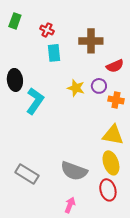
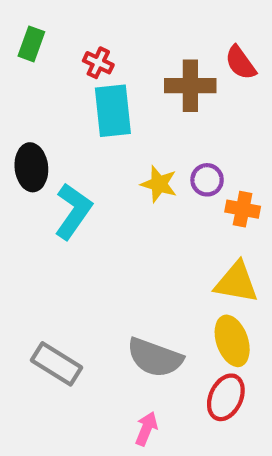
cyan rectangle: (54, 53) -> (113, 111), size x1.4
red semicircle: (115, 66) -> (240, 63), moved, turned 78
red ellipse: (108, 190) -> (226, 397), turned 40

